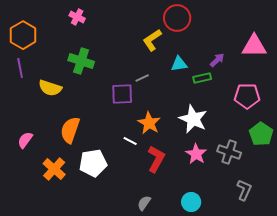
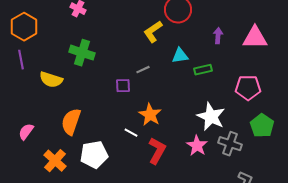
purple arrow: (217, 60) -> (218, 36), moved, turned -42
purple square: (122, 94) -> (123, 86), size x0.7
white star: (193, 119) -> (211, 117), moved

